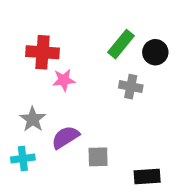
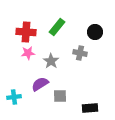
green rectangle: (121, 44) -> (57, 27), moved
pink star: (64, 80) -> (28, 53), moved
gray star: (33, 119) -> (51, 61), moved

